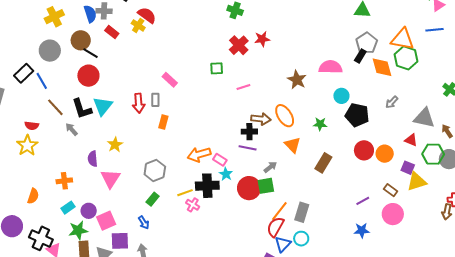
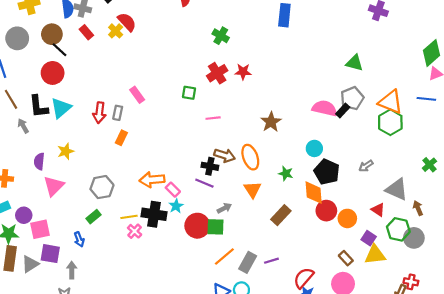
pink semicircle: (331, 67) -> (325, 108), moved
orange diamond: (382, 67) -> (314, 193), moved
purple line: (363, 201) -> (271, 261), moved
red semicircle: (275, 227) -> (304, 278), moved

